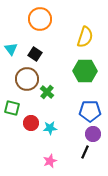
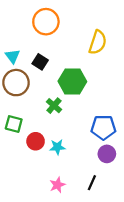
green hexagon: (85, 71) -> (72, 81), moved
brown circle: (27, 79) -> (16, 83), moved
black line: (85, 152) -> (92, 183), moved

